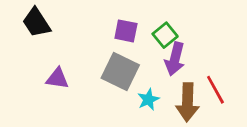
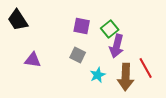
gray square: (120, 71) -> (78, 55), size x0.6

